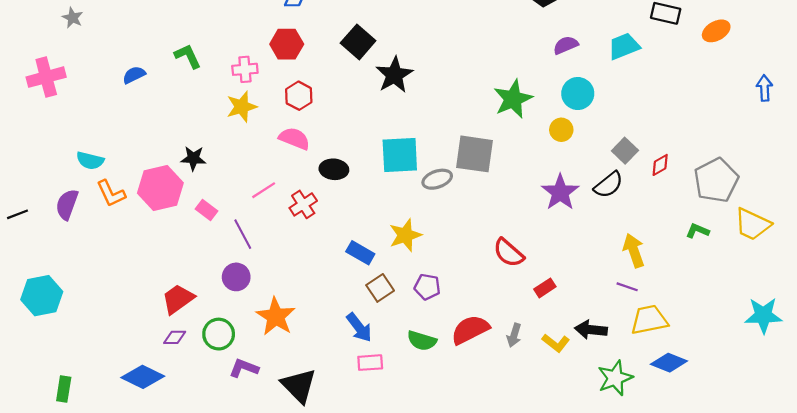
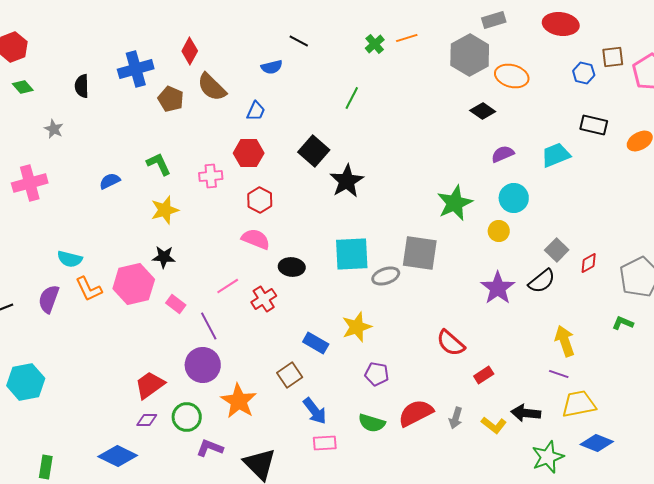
yellow star: (242, 107) -> (165, 210), moved
purple circle: (236, 277) -> (203, 365), size x1.4
brown square: (380, 288) -> (290, 375), moved

